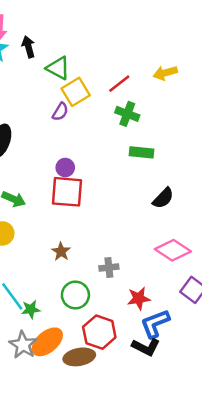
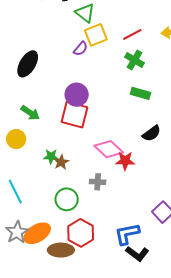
purple circle: (65, 168) -> (77, 95), size x1.5
pink diamond: (173, 250) -> (109, 149), moved
red star: (139, 298) -> (125, 161), moved
green star: (31, 309) -> (51, 156), moved
black L-shape: (146, 347) -> (137, 254), moved

